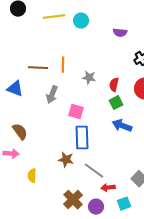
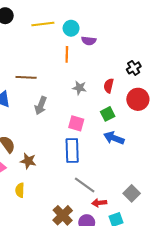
purple semicircle: (120, 33) -> (89, 41), moved
orange line: (63, 65) -> (67, 54), moved
red semicircle: (114, 85) -> (109, 86), moved
pink square: (76, 112) -> (76, 123), moved
brown star: (66, 160) -> (28, 161), moved

